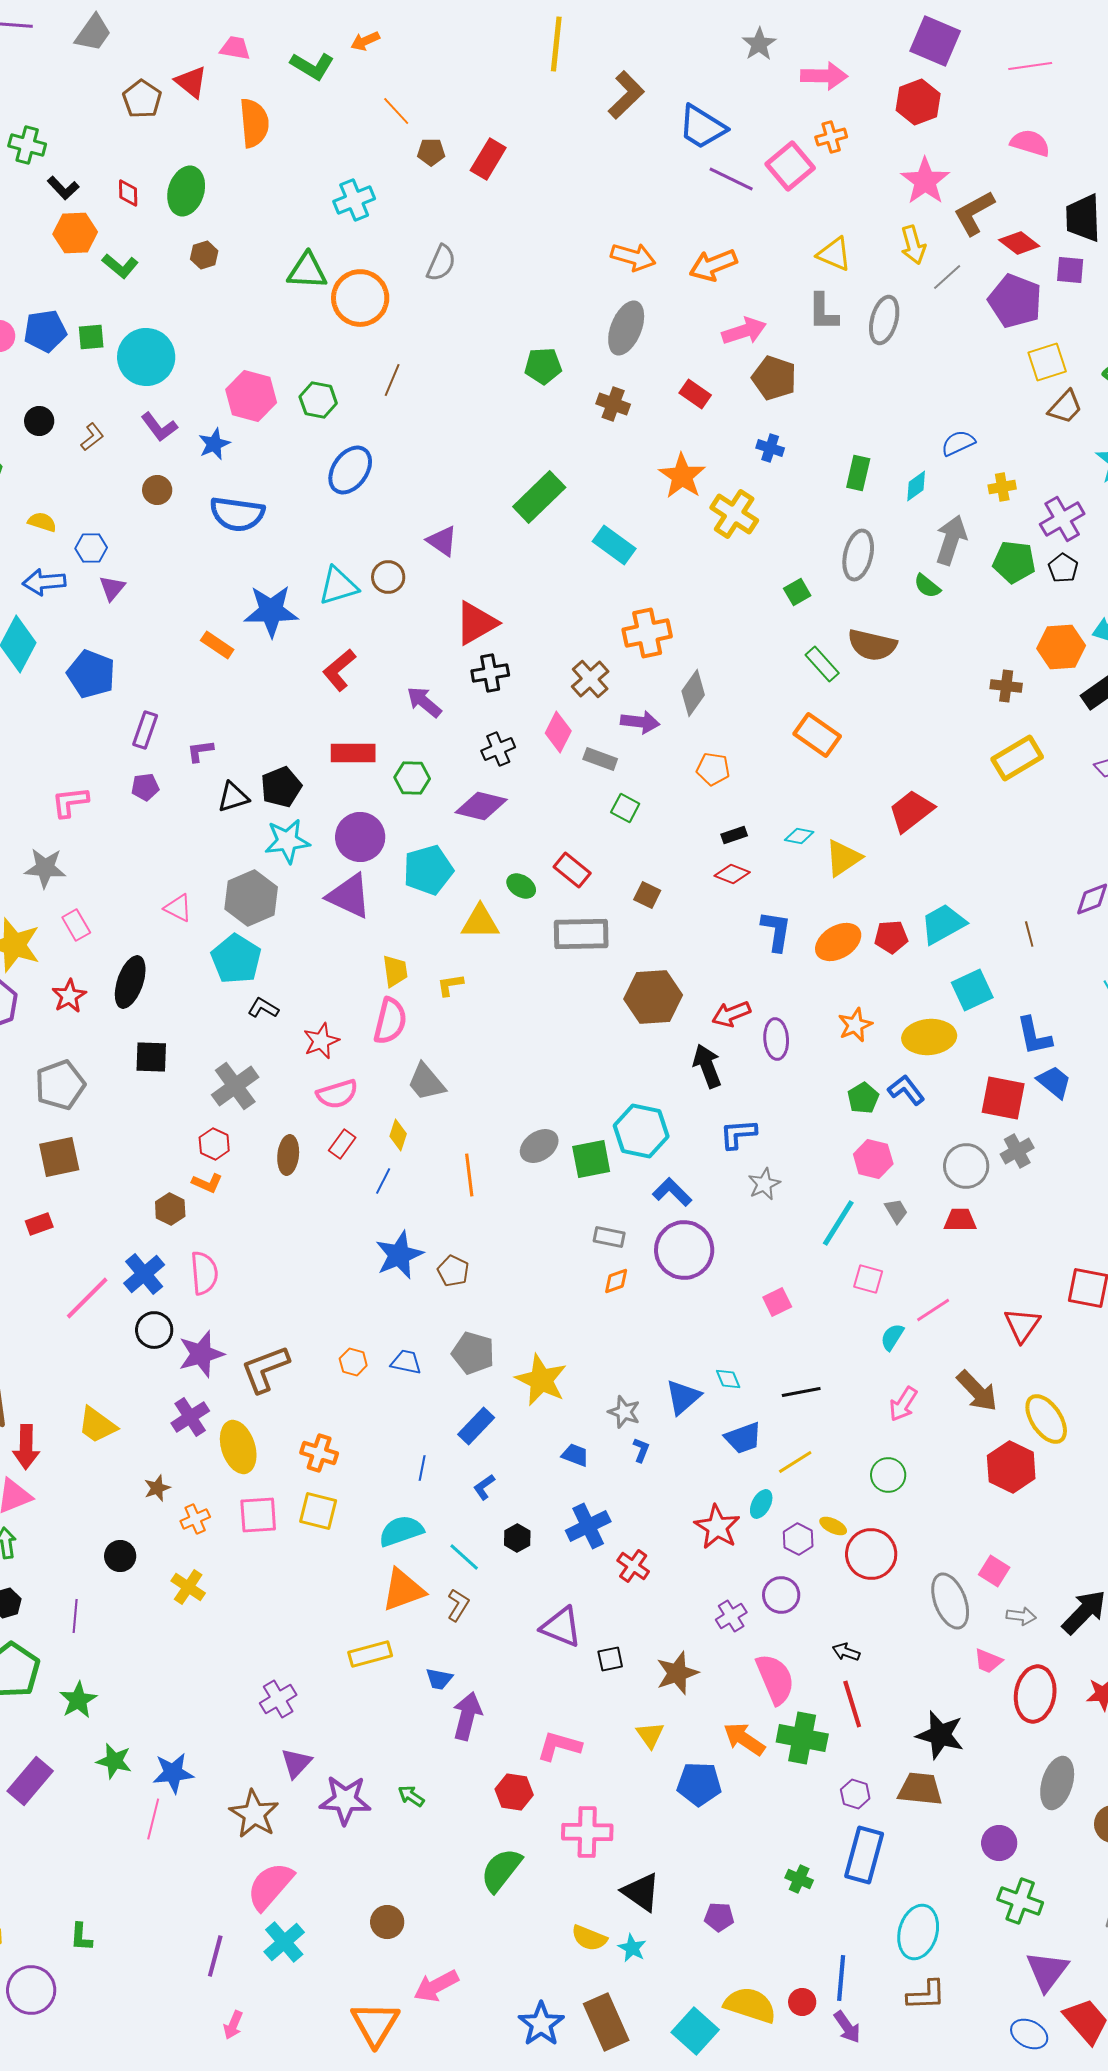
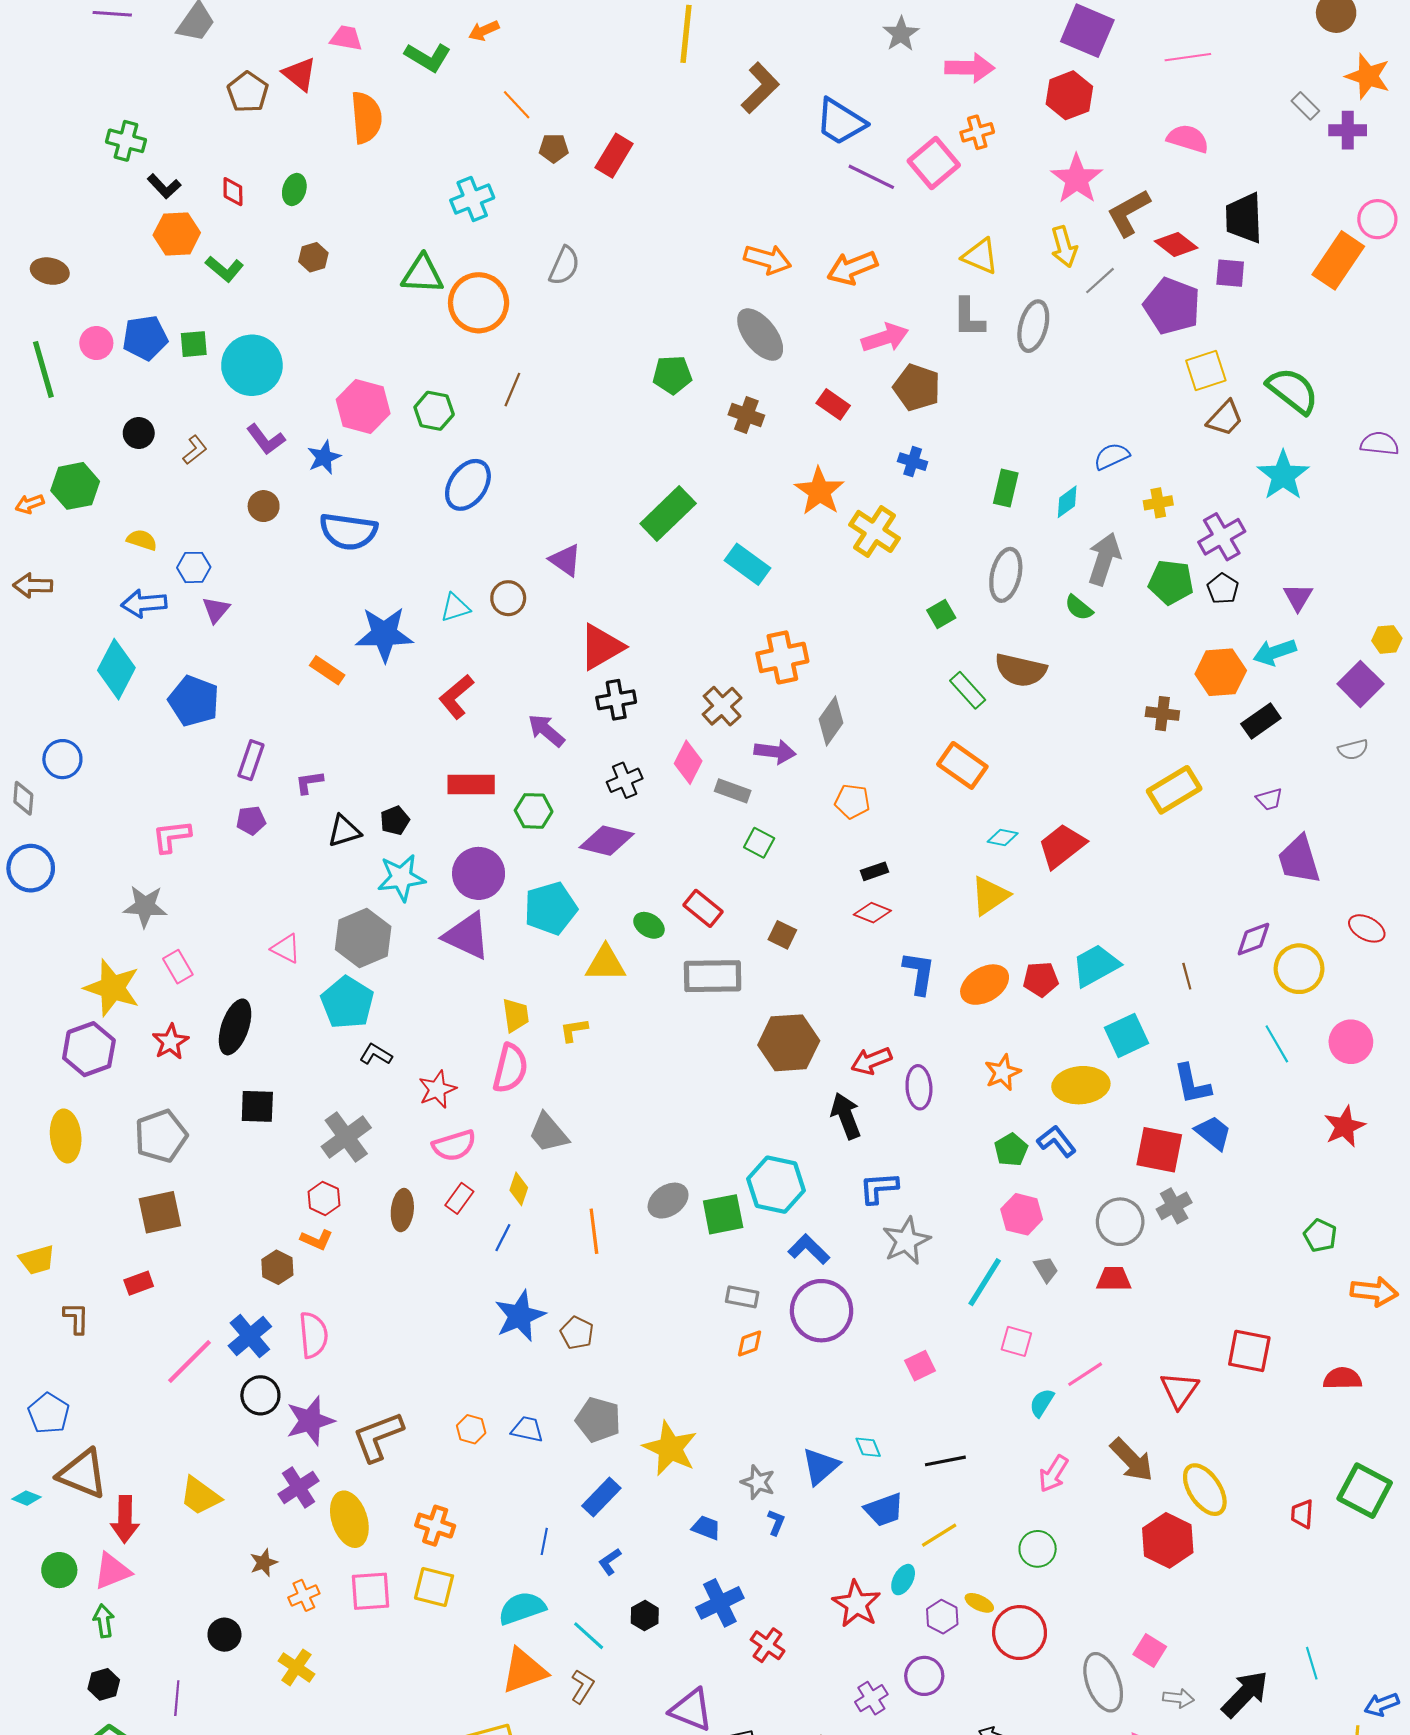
green ellipse: (186, 191) -> (294, 189), size x0.6
gray ellipse: (626, 328) -> (760, 335), turned -60
cyan triangle: (338, 586) -> (455, 608), size x0.7
black pentagon: (281, 787) -> (395, 820), size x0.7
cyan diamond: (799, 836) -> (1003, 837), moved
gray star: (764, 1184) -> (906, 1241), size x1.4

